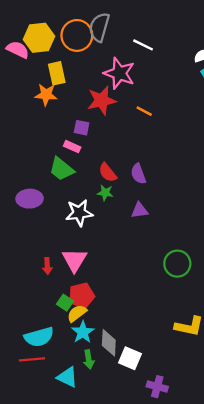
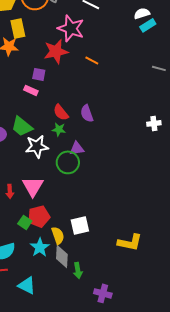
green trapezoid: (61, 169) -> (22, 126), moved
purple triangle: (139, 210) -> (77, 148), moved
green circle: (177, 264) -> (68, 162), moved
yellow semicircle: (77, 313) -> (58, 235), moved, turned 108
white square: (130, 358) -> (80, 225), moved, turned -36
green arrow: (89, 359) -> (78, 270), moved

